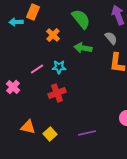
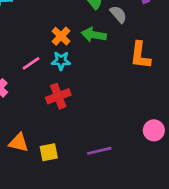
orange cross: (53, 35) -> (61, 36), moved
gray semicircle: (111, 38) -> (118, 14), moved
yellow square: (50, 134) -> (49, 152), turned 32

